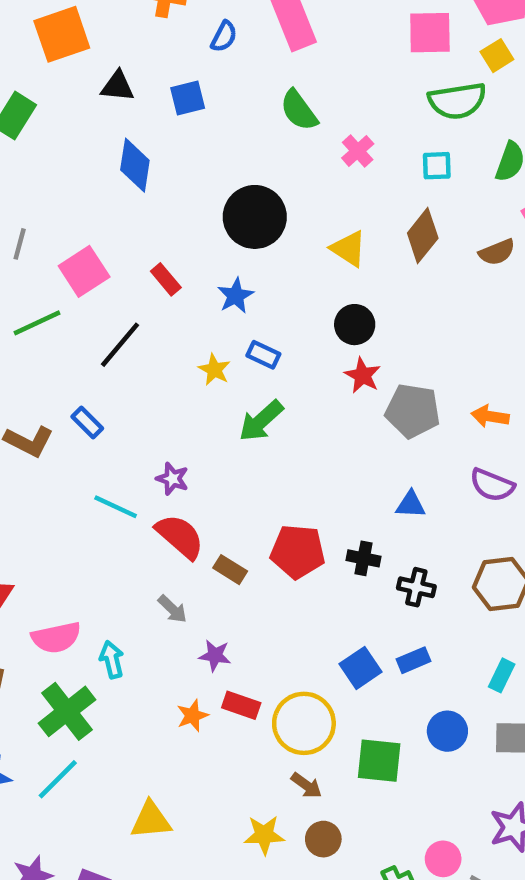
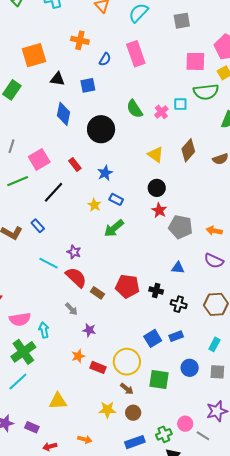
green semicircle: (299, 110) -> (135, 109), moved
cyan square: (437, 166) -> (180, 104), moved
black circle: (255, 217) -> (101, 129), moved
red rectangle: (241, 705) -> (98, 367), moved

